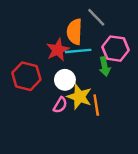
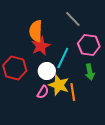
orange semicircle: (75, 32) -> (36, 31), moved
cyan line: (78, 51) -> (63, 58), moved, turned -60
green arrow: (105, 67) -> (90, 72), moved

